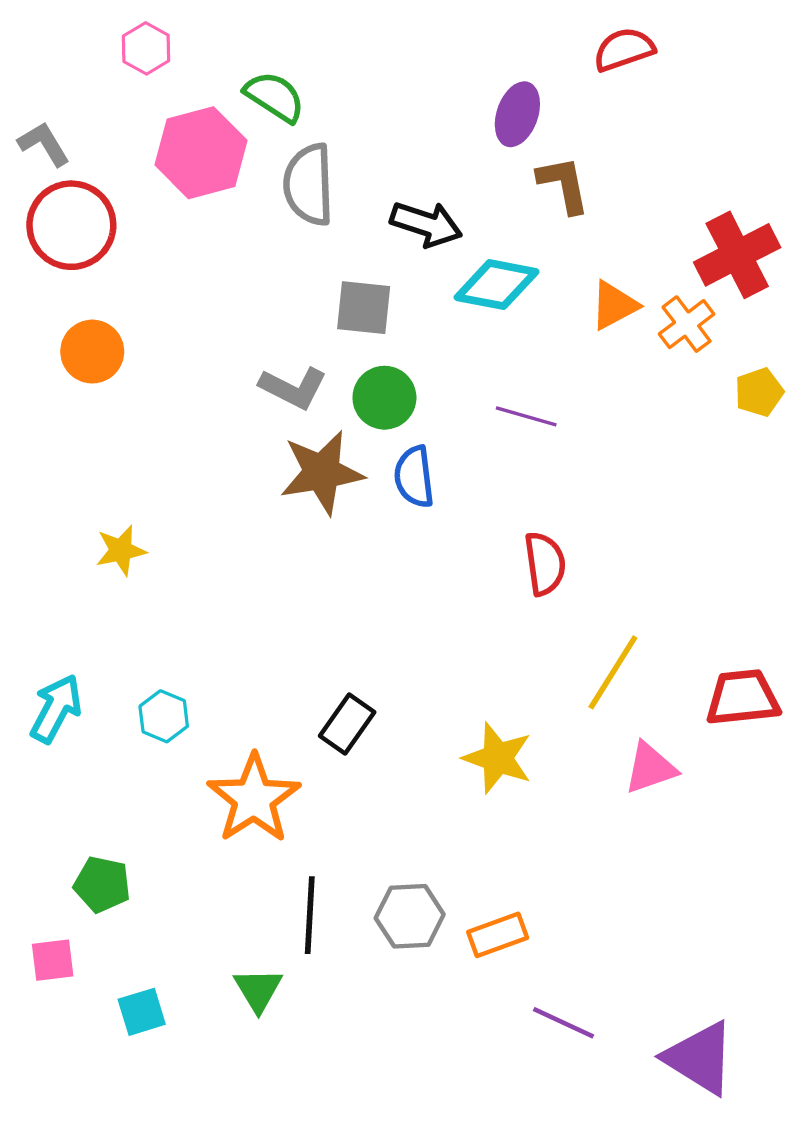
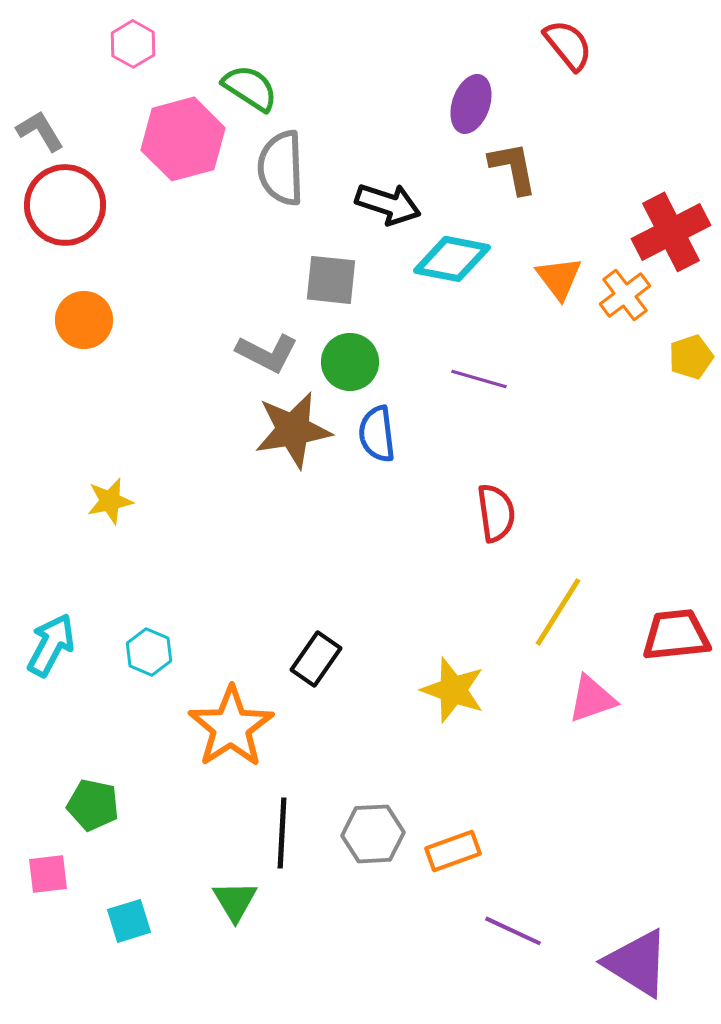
red semicircle: (624, 49) -> (568, 45), turned 70
orange triangle: (614, 305) -> (559, 278), turned -39

